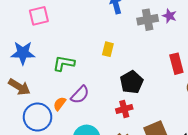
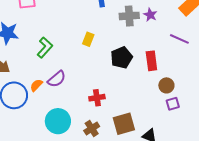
green L-shape: (64, 63) -> (45, 48), turned 115
black pentagon: (132, 82) -> (122, 58), moved

